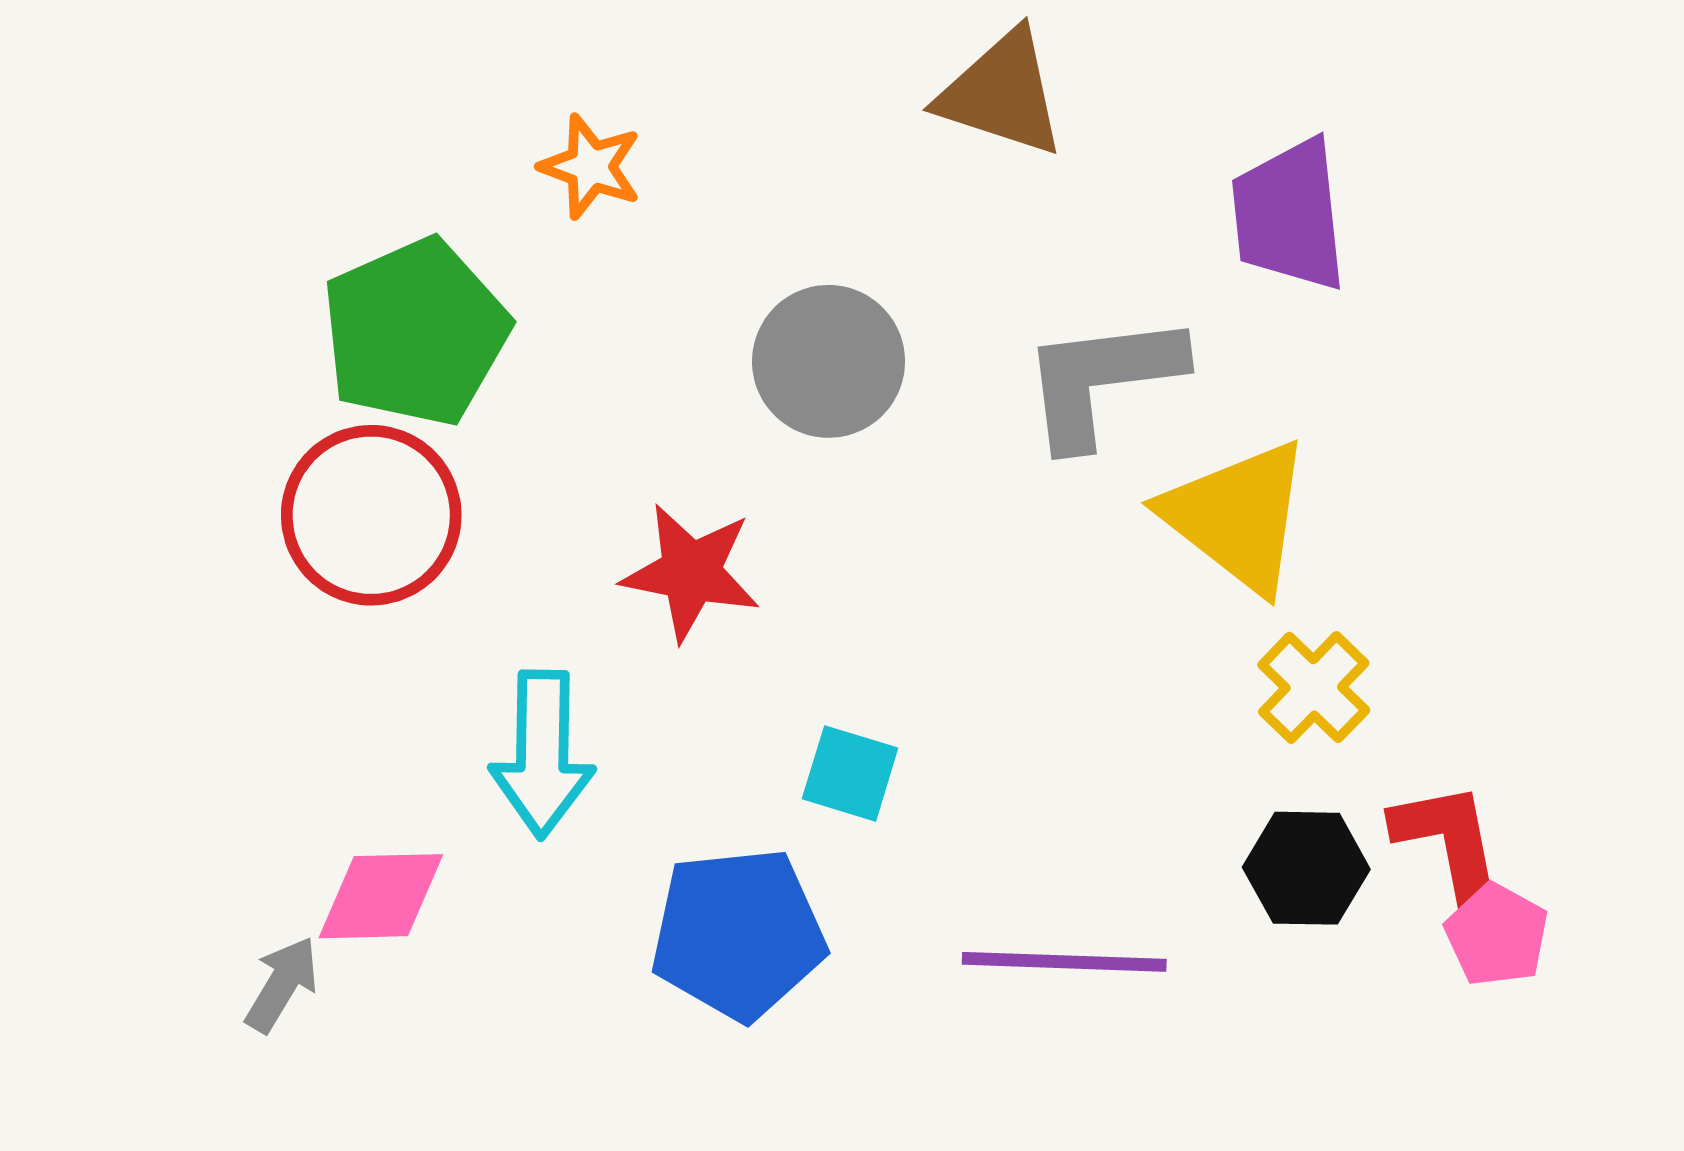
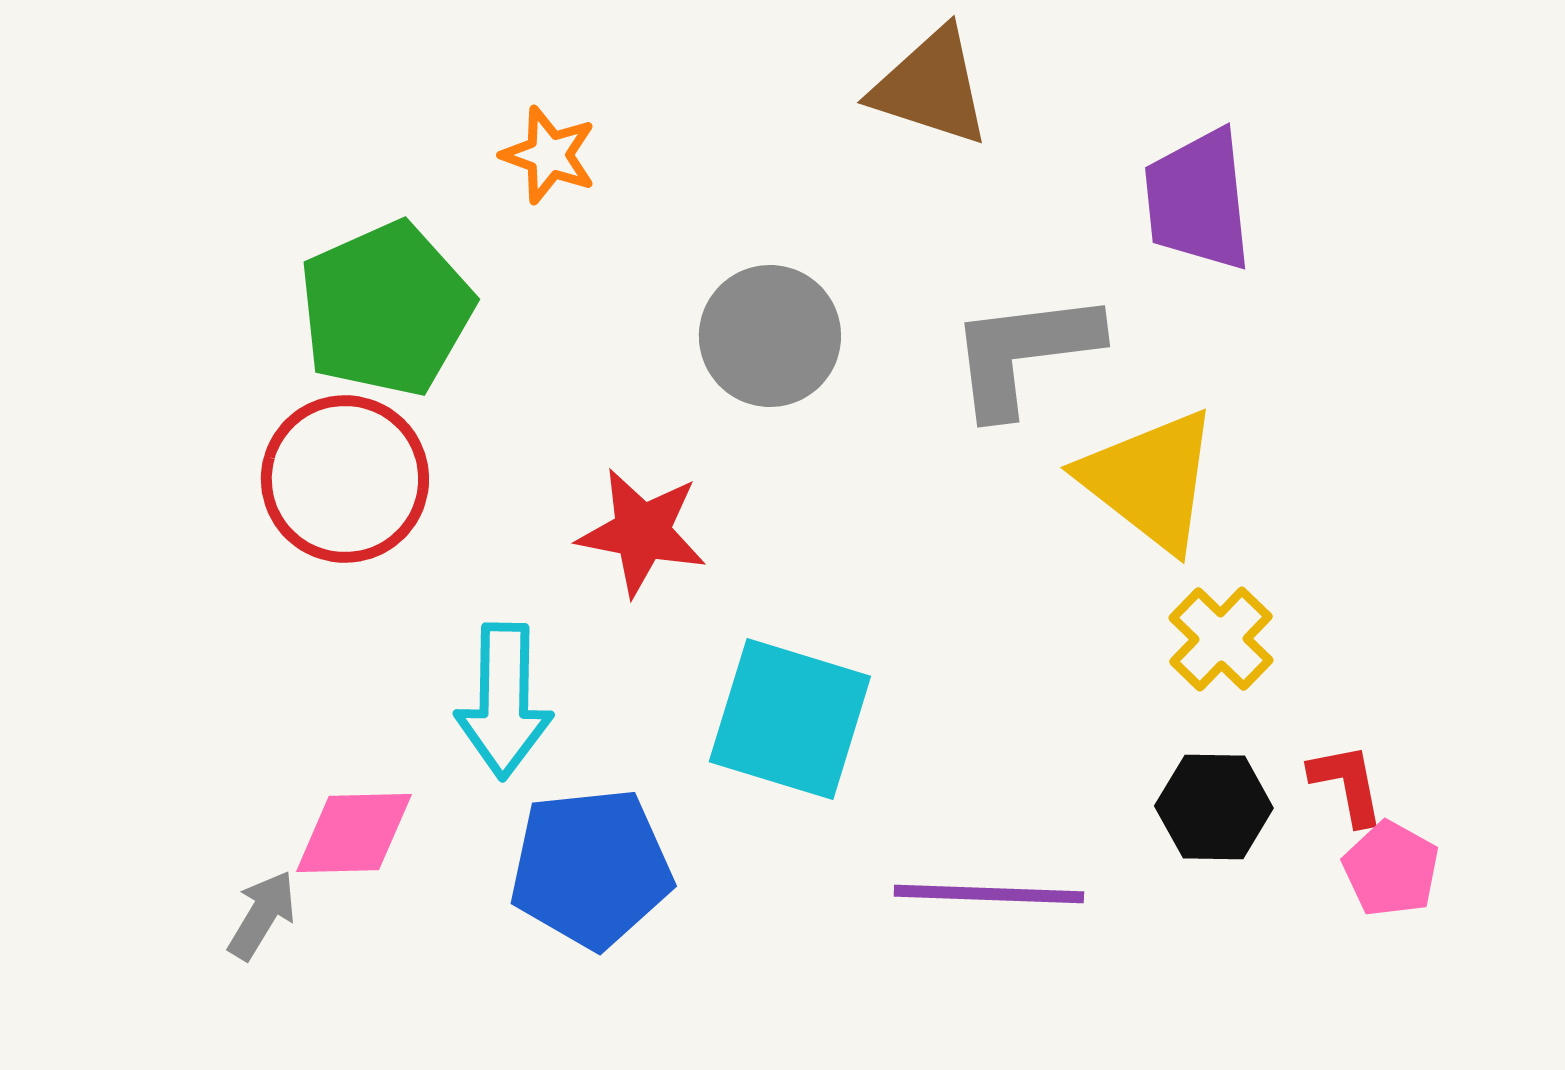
cyan square: (850, 773) -> (790, 719), size x1.8
red L-shape: (1449, 843) -> (1347, 784), size x0.7
blue pentagon: (738, 934) -> (591, 868), moved

